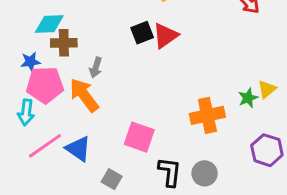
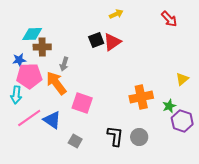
green star: (248, 98) -> (169, 106), moved
pink square: (139, 137) -> (82, 103), moved

